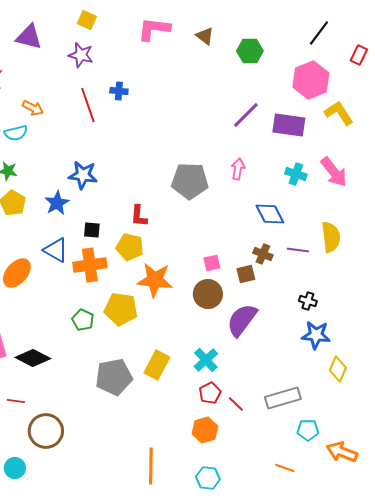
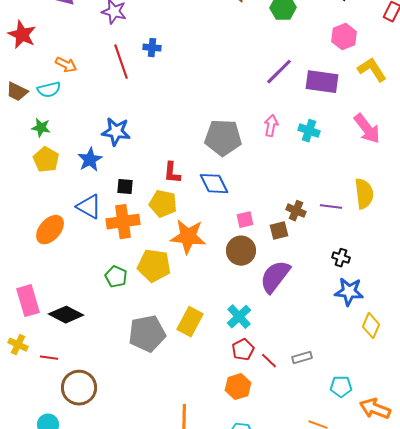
pink hexagon: (311, 80) -> (344, 37), size x0.7
cyan cross: (296, 174) -> (309, 131), moved
blue diamond: (270, 214) -> (214, 184), moved
gray rectangle: (283, 398) -> (302, 358), moved, size x0.6

